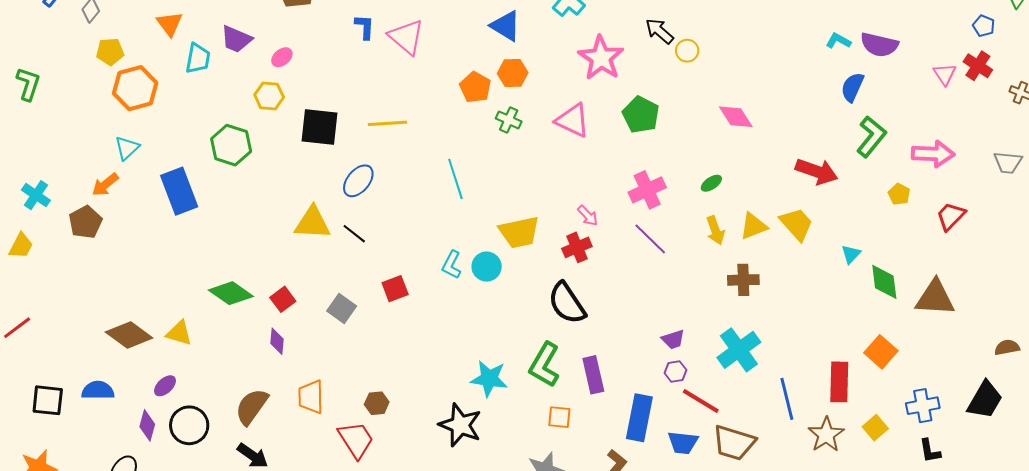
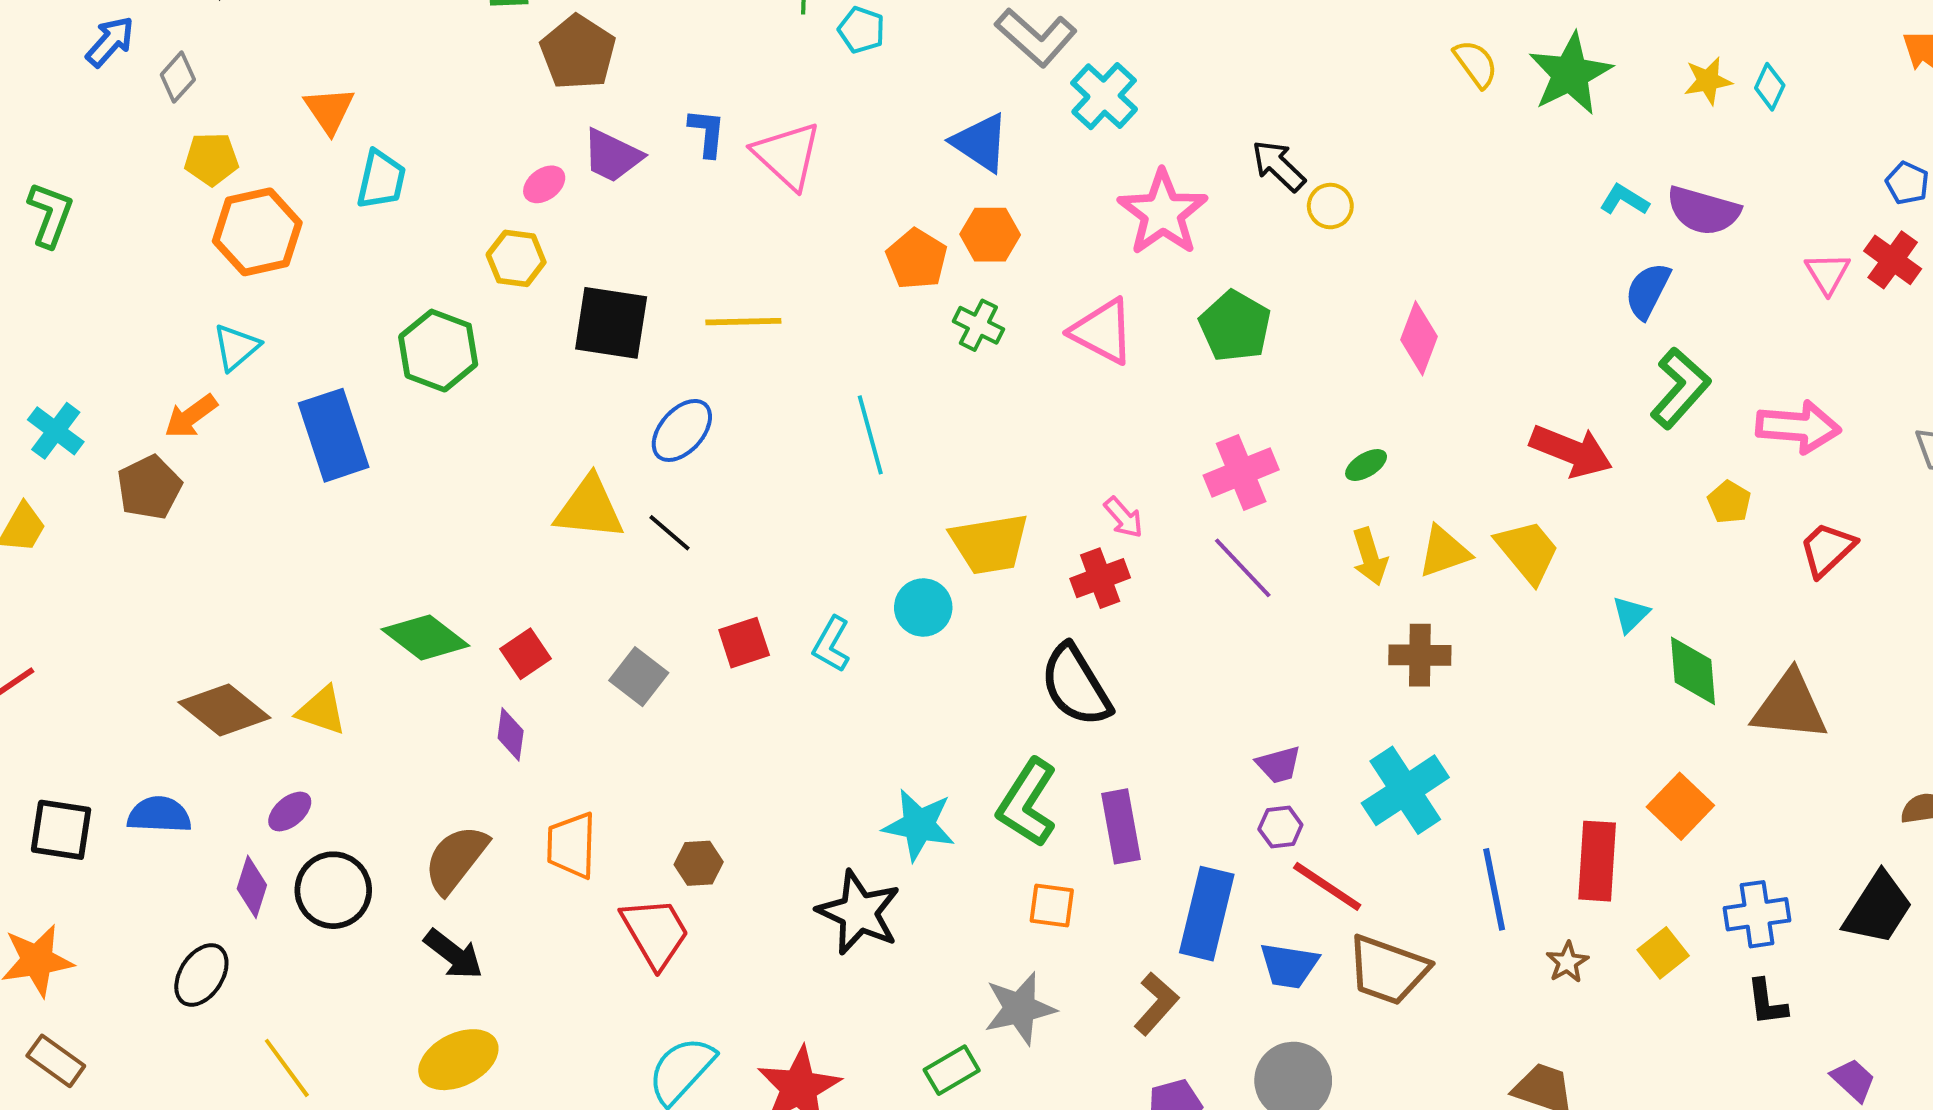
purple trapezoid: (236, 39) -> (612, 156), moved
pink diamond: (736, 117) -> (1419, 338), turned 51
cyan L-shape: (452, 265) -> (831, 644), moved
brown star: (826, 435) -> (1567, 962), size x0.6

